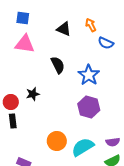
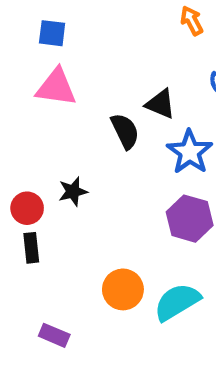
orange arrow: (91, 25) -> (192, 21), moved
black triangle: (64, 29) -> (160, 104), moved

